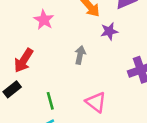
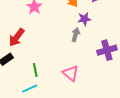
gray arrow: (80, 55) -> (76, 35), moved

